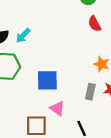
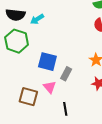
gray rectangle: (90, 92) -> (66, 74), moved

